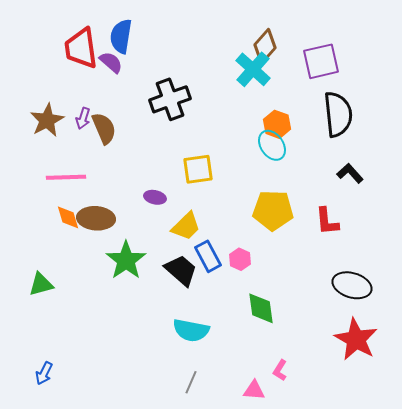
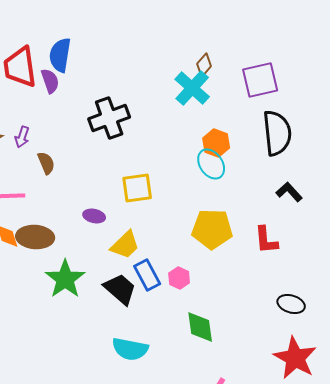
brown diamond: (265, 46) -> (204, 65), size x0.7
purple semicircle: (111, 62) -> (50, 81), turned 30
brown semicircle: (104, 128) -> (46, 163), moved, size x0.7
black ellipse: (352, 285) -> (291, 304), size x0.7

